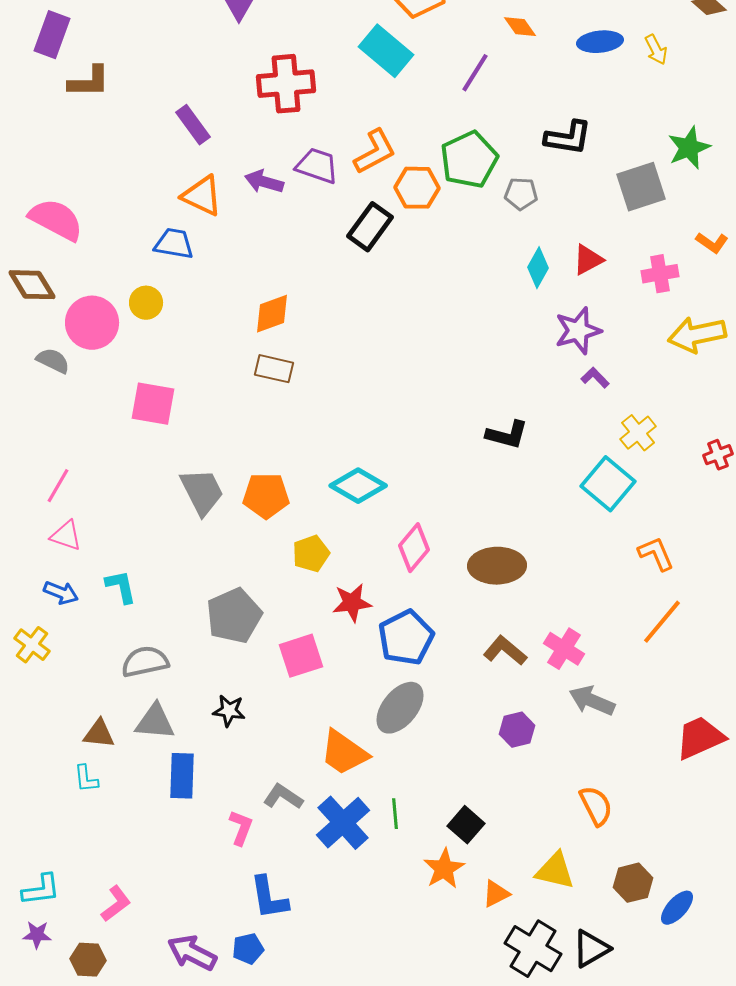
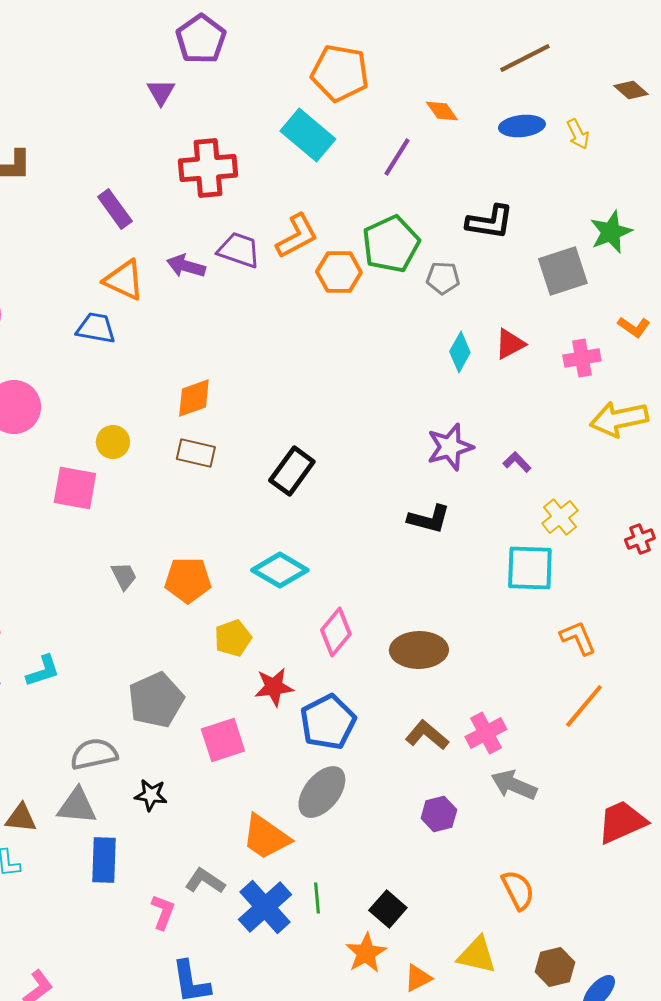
black rectangle: (370, 227) -> (292, 471), moved
yellow circle: (146, 303) -> (113, 442), moved
purple star: (578, 331) -> (450, 447), moved
cyan square: (608, 484) -> (530, 568), turned -38
gray trapezoid: (202, 492) -> (124, 576), size x0.6
cyan L-shape: (121, 587) -> (43, 671), turned 84
pink cross: (564, 649) -> (486, 733), turned 30
gray semicircle: (145, 662) -> (94, 754), moved

